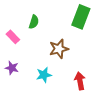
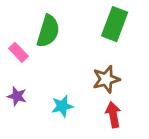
green semicircle: (34, 22) -> (48, 31), size x1.6
brown star: (59, 49) -> (106, 79), moved

